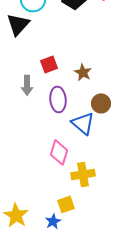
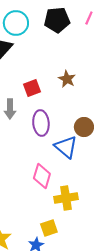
brown star: (83, 72) -> (67, 79), moved

